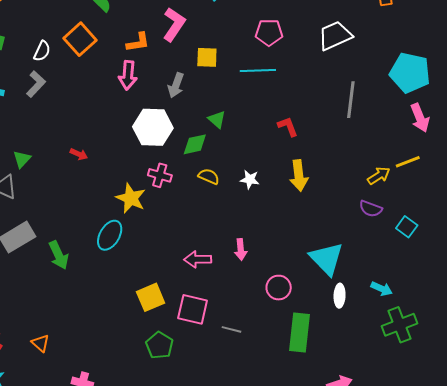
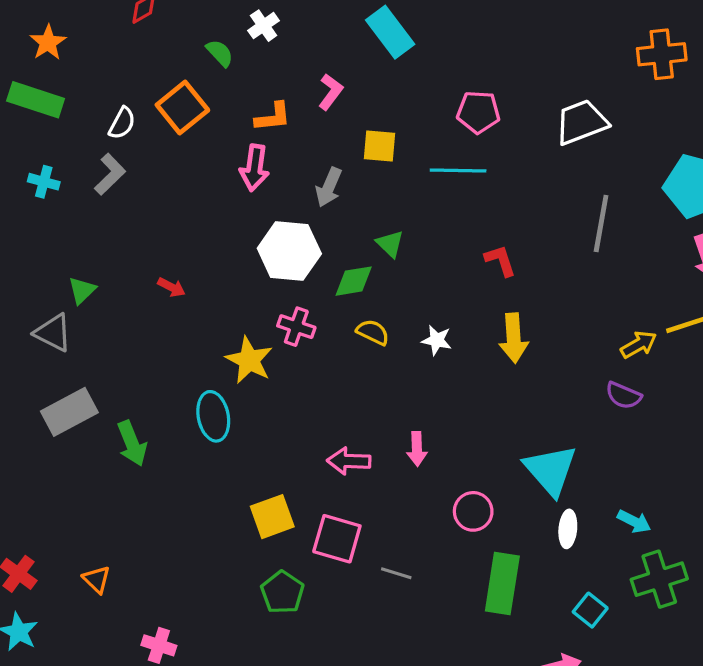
pink L-shape: (174, 24) -> (331, 92), size x0.7
cyan square: (407, 227) -> (590, 610), moved
cyan ellipse: (110, 235) -> (213, 416), turned -44

